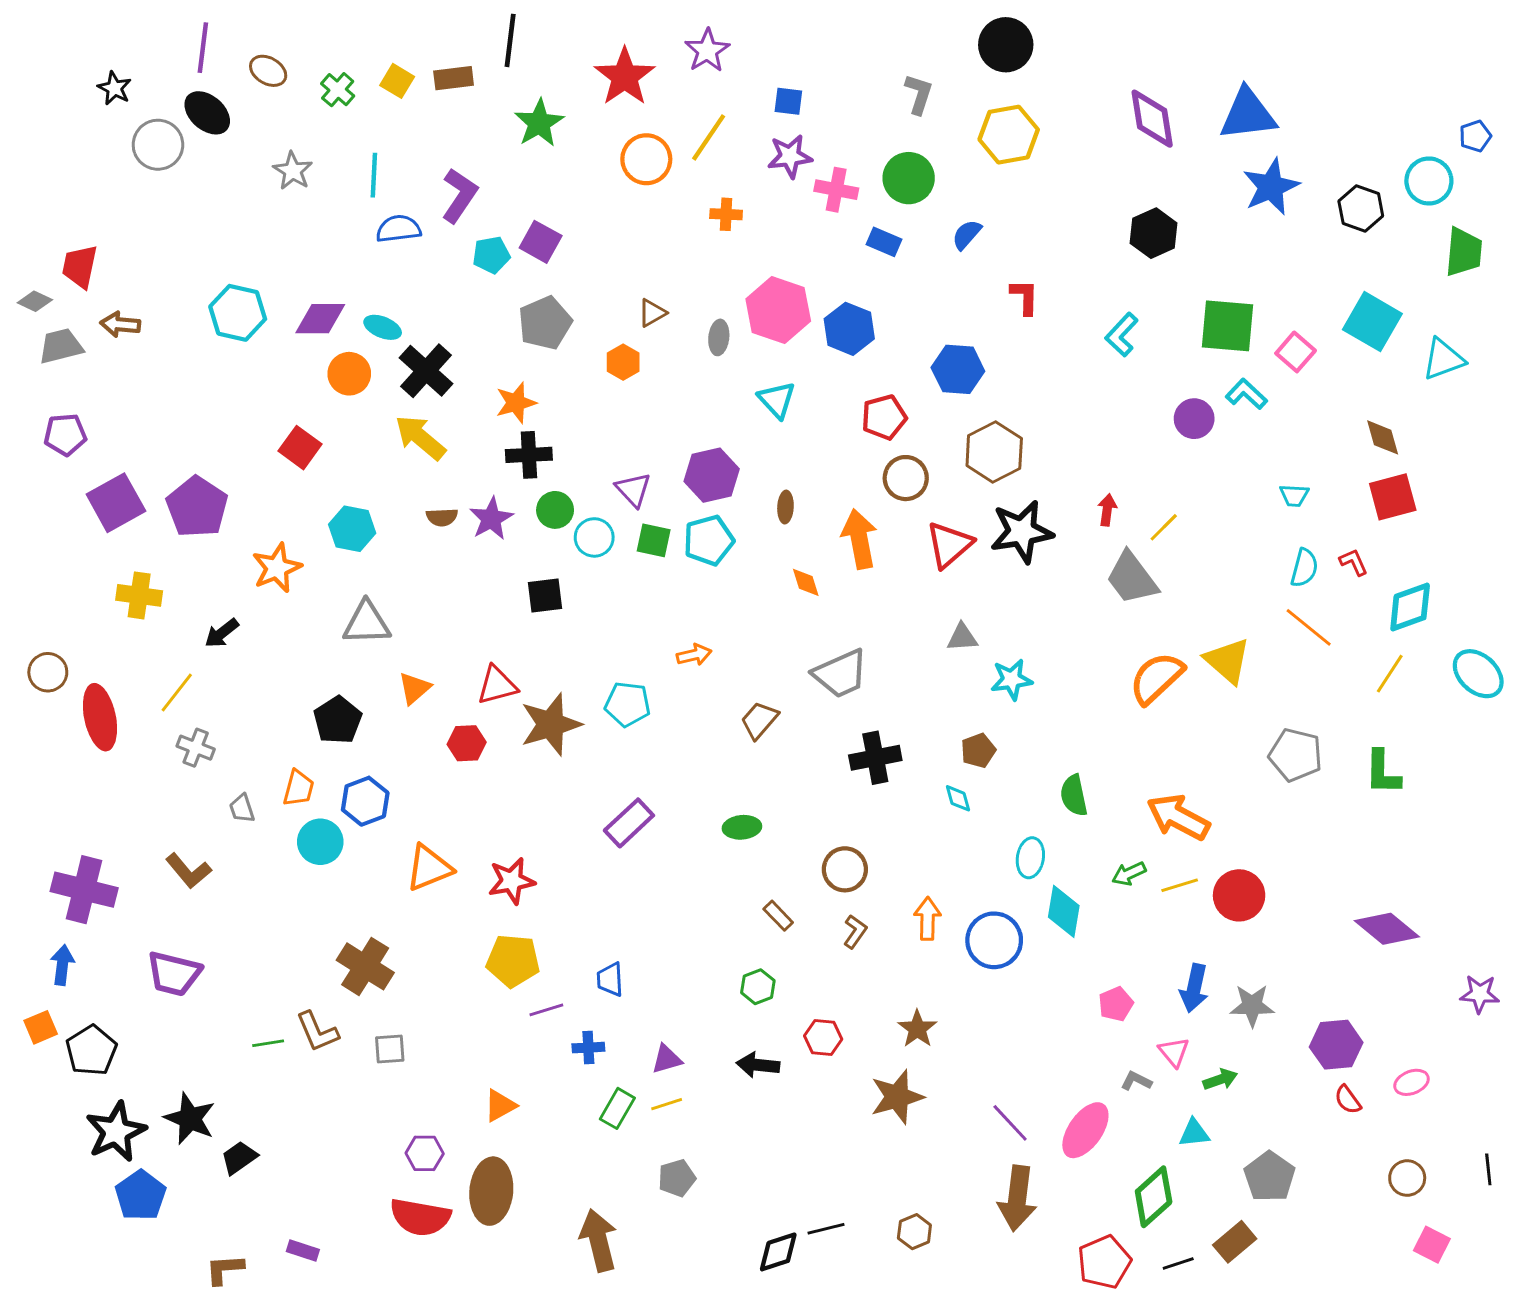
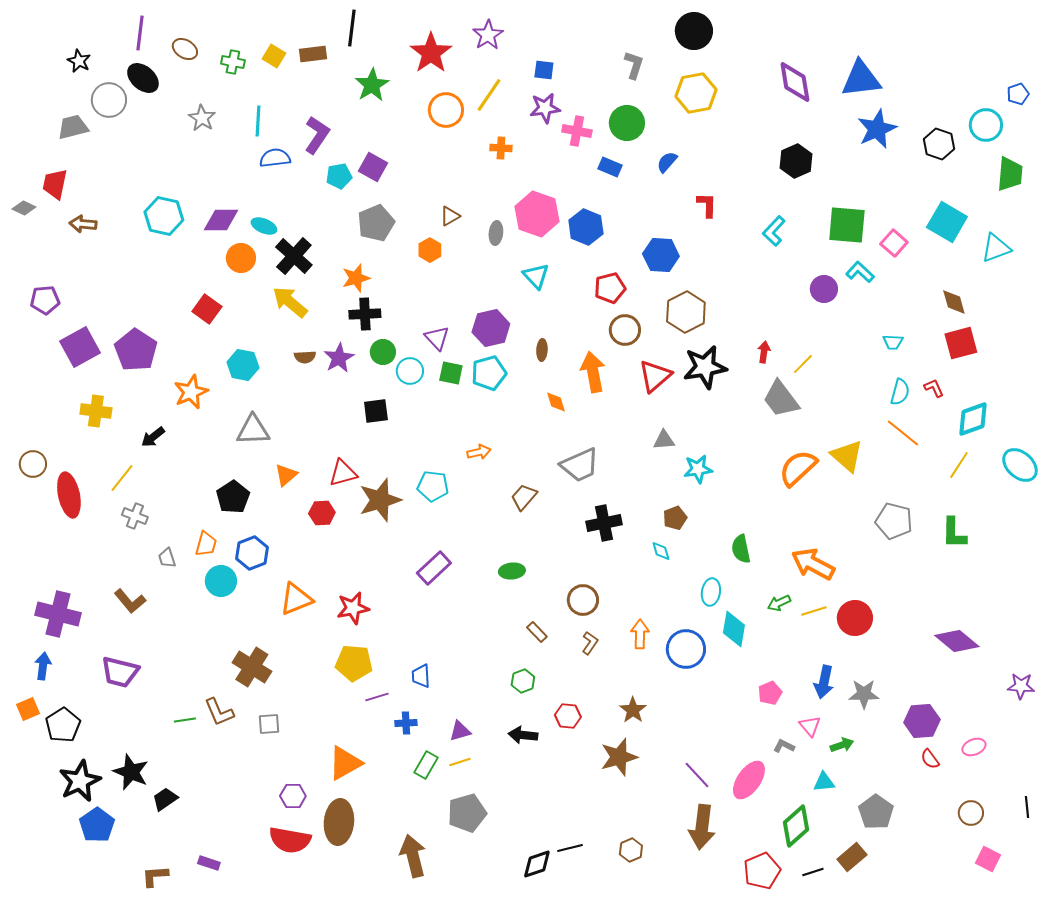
green cross: (338, 90) -> (233, 62), turned -30
gray trapezoid: (61, 346) -> (73, 127), moved
orange triangle: (500, 1106) -> (345, 763), size x1.5
gray pentagon: (677, 1178) -> (467, 813), size x1.5

